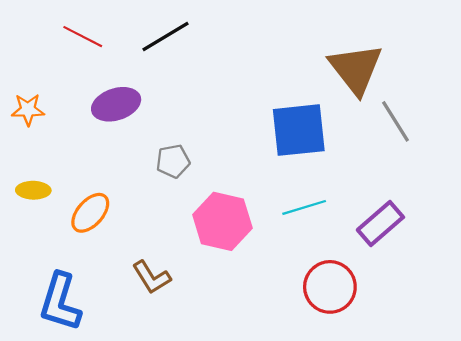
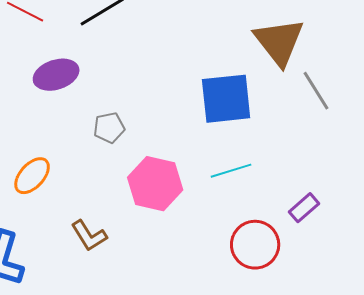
purple rectangle: (380, 224) -> (304, 208), moved, size x0.7

